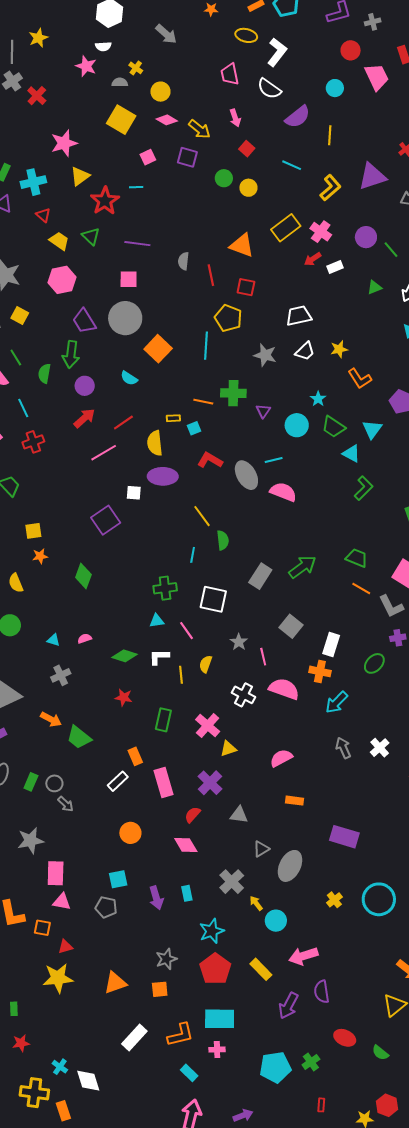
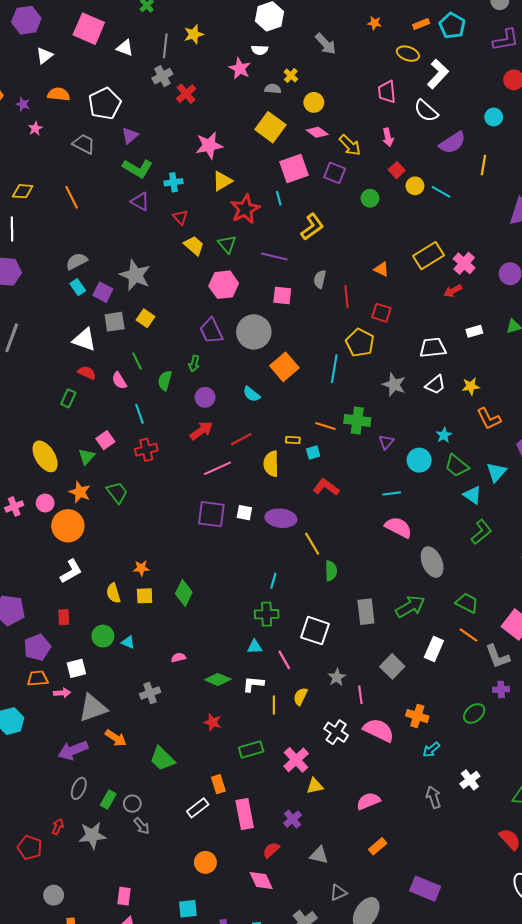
pink square: (148, 157) -> (294, 169), size x1.8
cyan cross: (33, 182) -> (173, 182), size x0.7
cyan line: (136, 187) -> (279, 198), turned 72
yellow circle: (248, 188) -> (415, 186), moved
yellow L-shape: (330, 188) -> (312, 227), moved
orange triangle: (242, 245) -> (381, 269), size x0.6
white rectangle: (335, 267) -> (474, 331), moved
pink square: (129, 279) -> (282, 295), moved
pink hexagon: (62, 280) -> (224, 285), moved
green arrow: (71, 354) -> (194, 364), size x0.6
gray ellipse: (246, 475) -> (432, 562), moved
purple ellipse: (163, 476) -> (281, 518), moved
purple square: (106, 520) -> (211, 514), moved, turned 36
yellow square: (33, 531) -> (145, 596), moved
cyan line: (193, 555) -> (273, 581), moved
gray rectangle: (260, 576) -> (366, 612), turned -45
cyan triangle: (53, 640) -> (128, 642), moved
white rectangle: (331, 645) -> (434, 649), moved
cyan arrow: (337, 702) -> (431, 750), size x0.7
orange arrow: (51, 719) -> (116, 738), moved
green rectangle: (163, 720) -> (251, 749), turned 55
white cross: (380, 748) -> (470, 780), moved
purple cross: (210, 783) -> (293, 819), size x0.7
orange rectangle: (295, 801) -> (378, 846), turned -54
gray star: (31, 841) -> (92, 835), moved
pink rectangle: (56, 873) -> (124, 896), size x0.7

